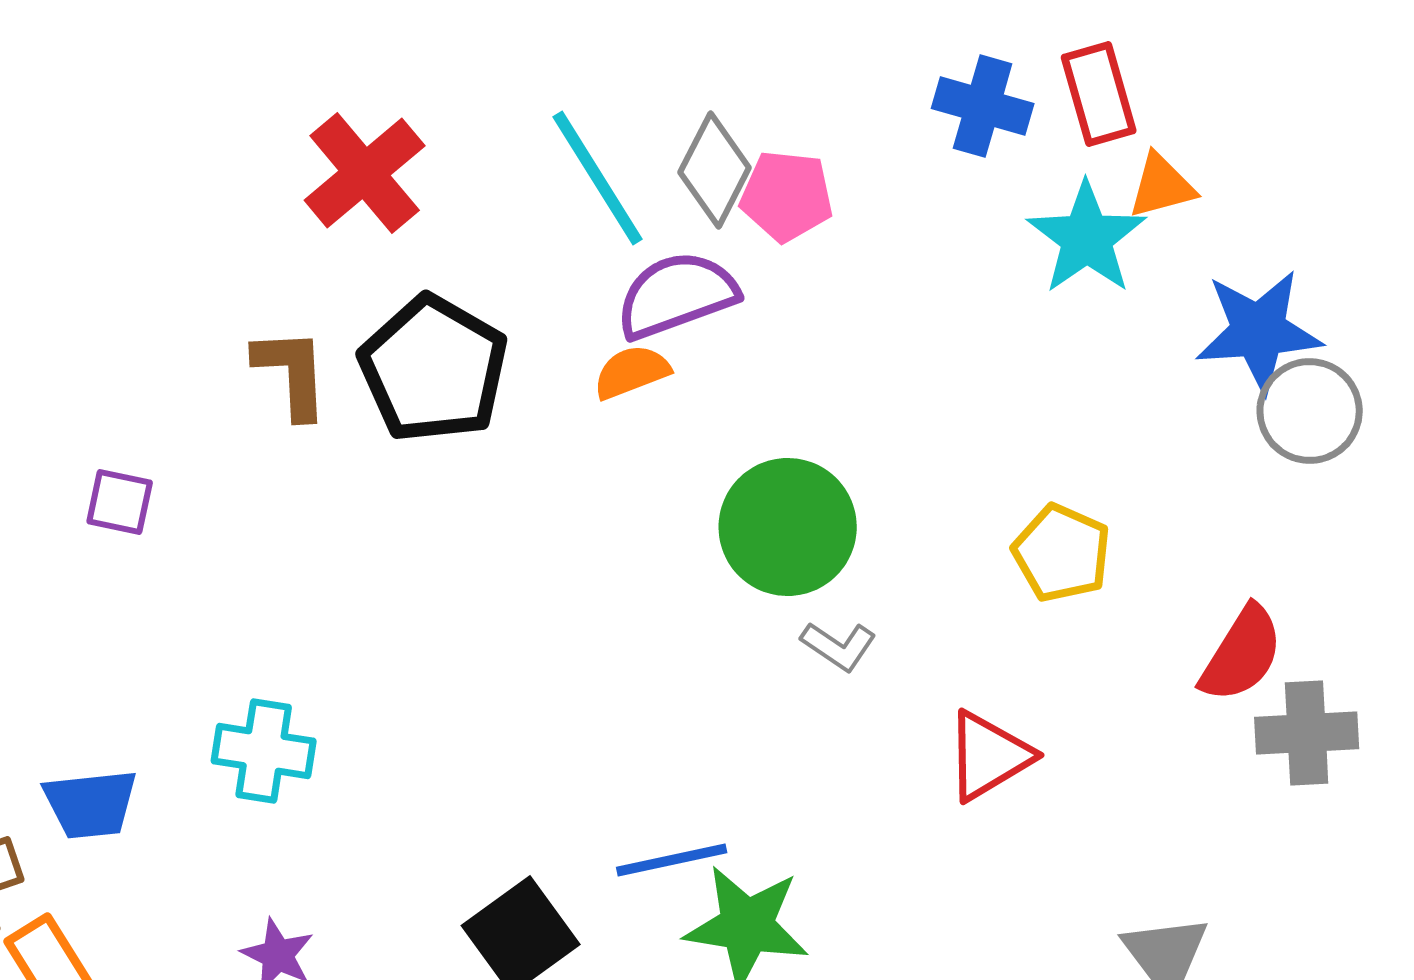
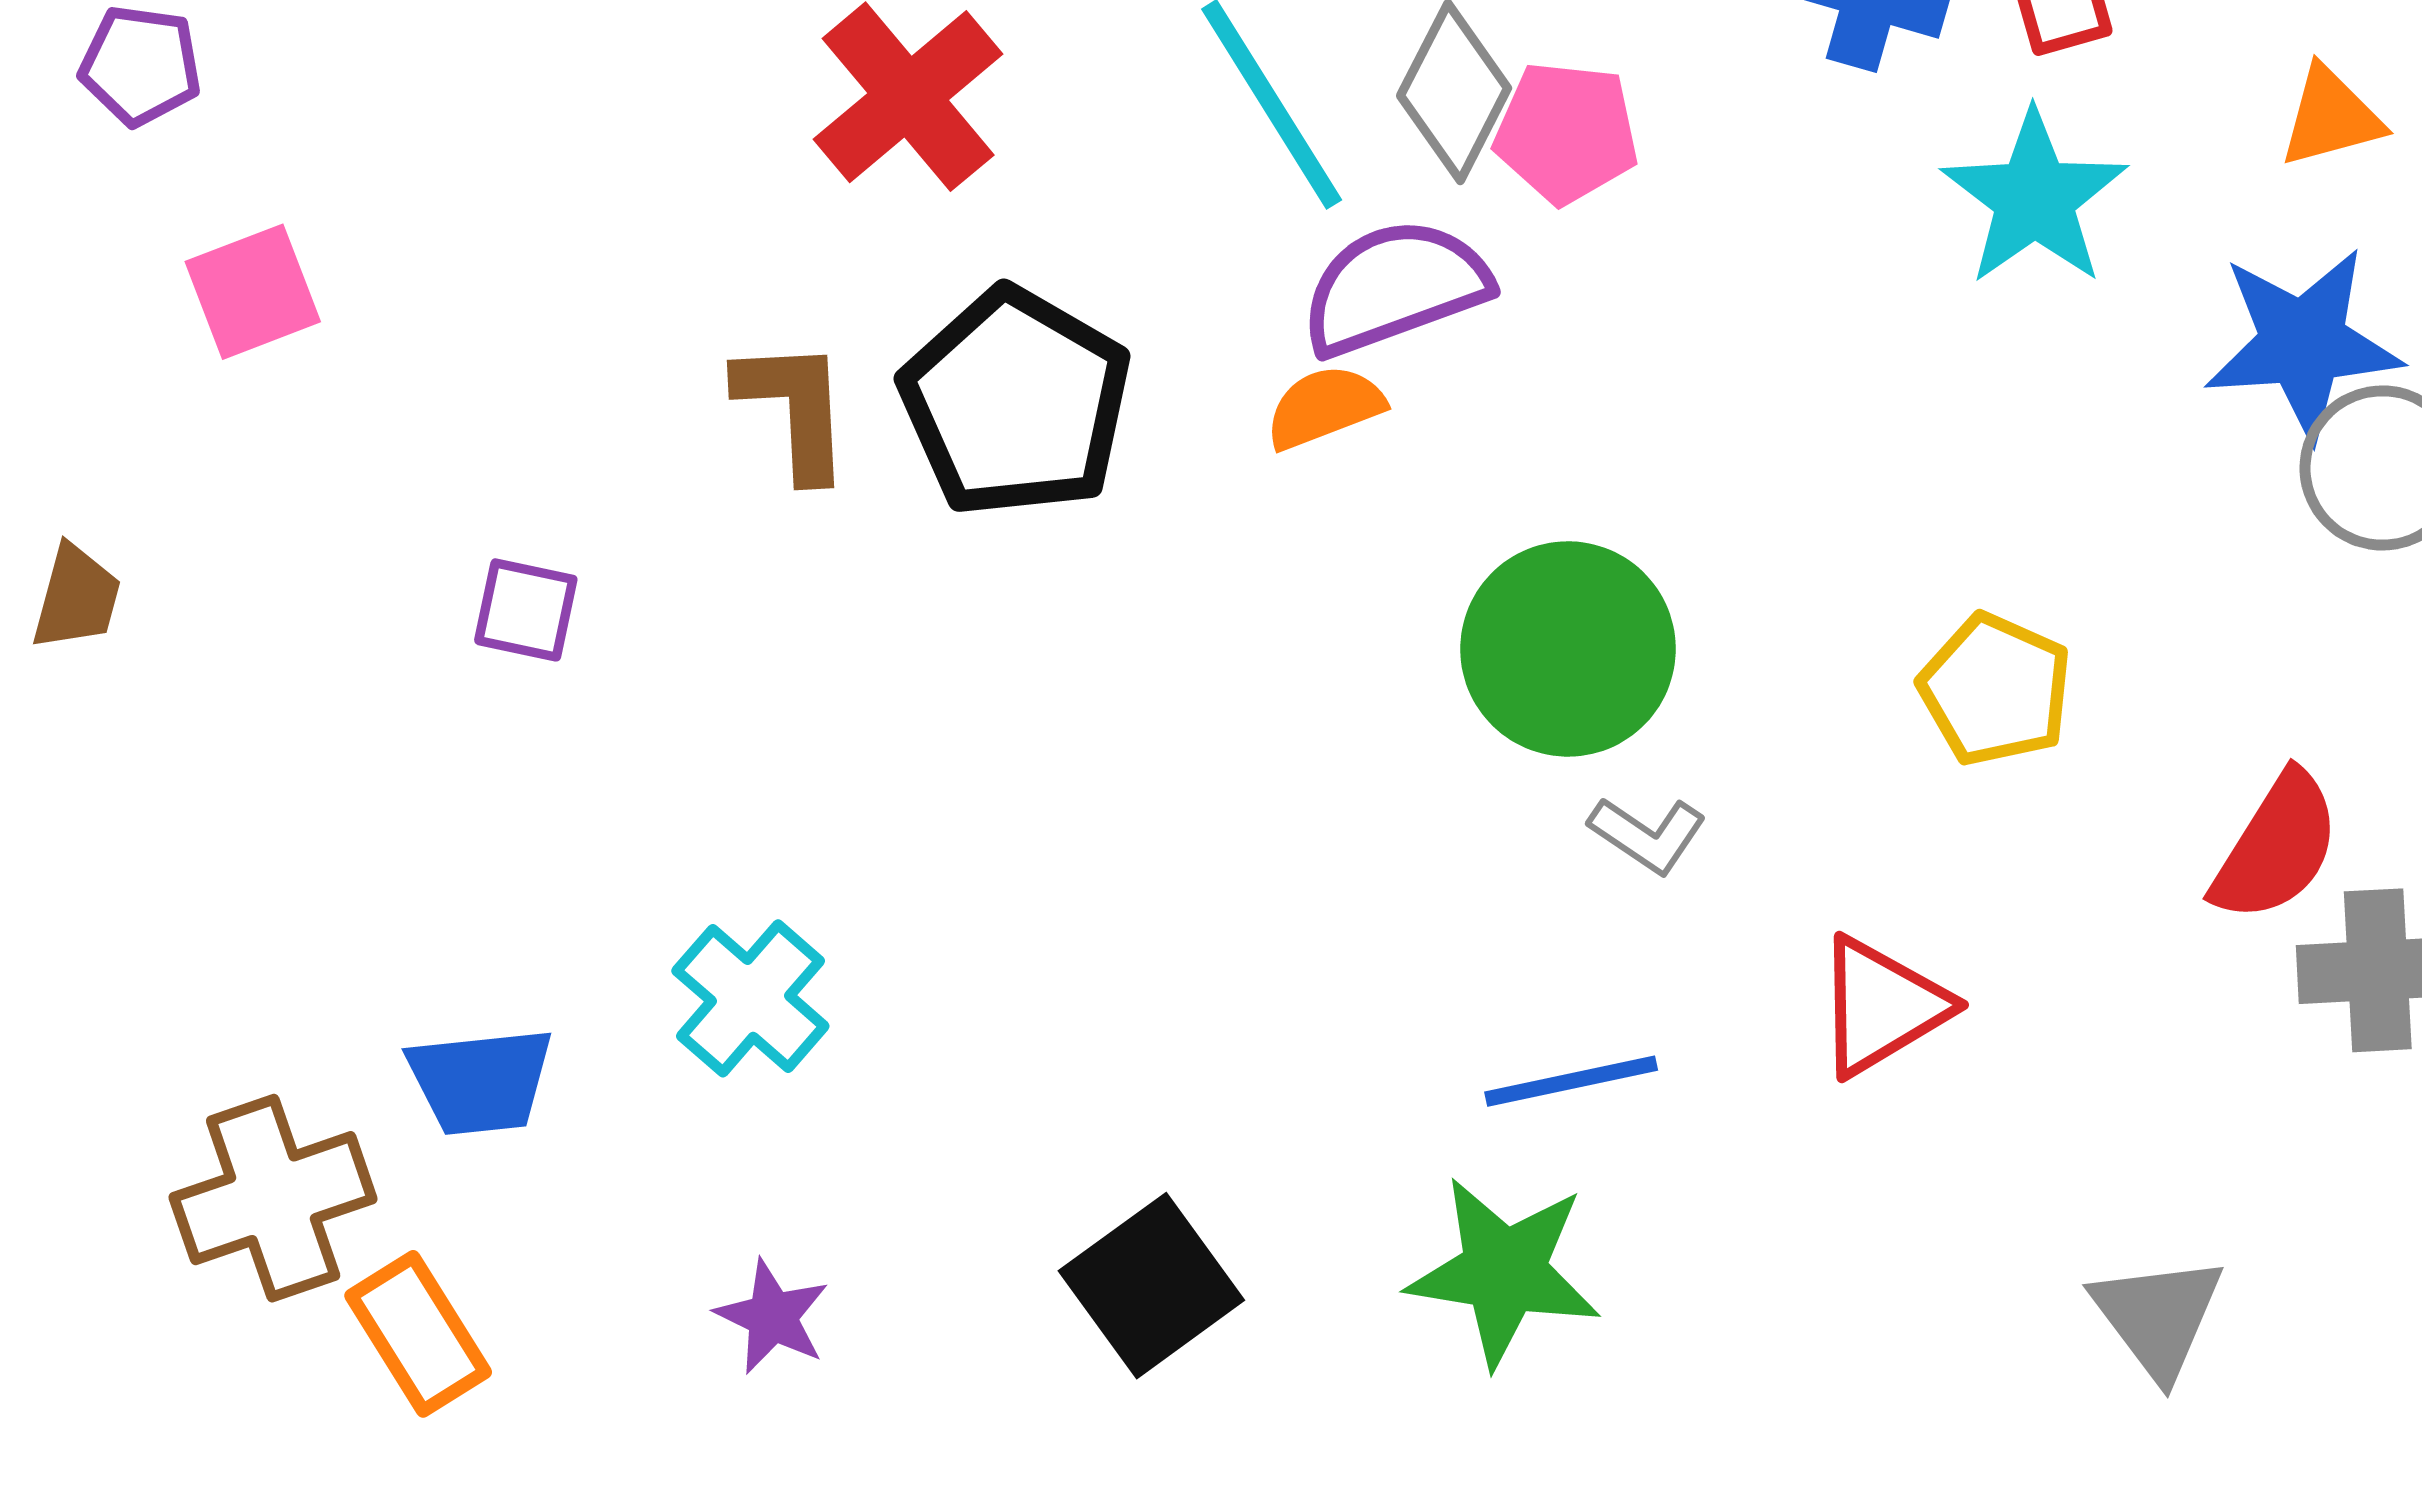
orange triangle: (1162, 186) -> (2331, 117), moved
cyan cross: (264, 751) -> (750, 998), turned 32
blue line: (672, 860) -> (1571, 1081), moved

